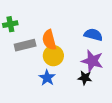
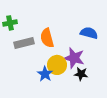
yellow circle: (53, 56) -> (57, 65), moved
purple star: (92, 61) -> (74, 58), moved

